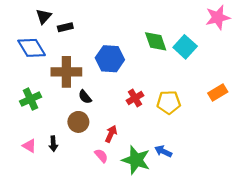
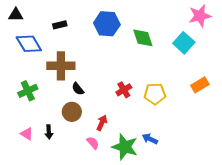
black triangle: (44, 16) -> (16, 15), moved, turned 49
cyan square: (185, 47) -> (184, 43), moved
blue hexagon: (110, 59) -> (107, 24), moved

